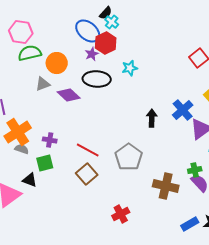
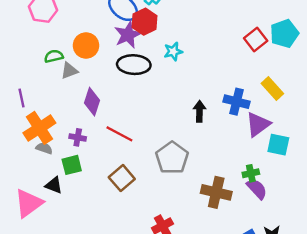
green semicircle: (30, 53) -> (54, 56), moved, size x0.7
purple star: (92, 54) -> (128, 35), size x1.6
purple diamond: (69, 95) -> (92, 102), moved, turned 65
blue cross: (183, 110) -> (237, 102), turned -35
red line: (88, 150) -> (119, 134), moved

